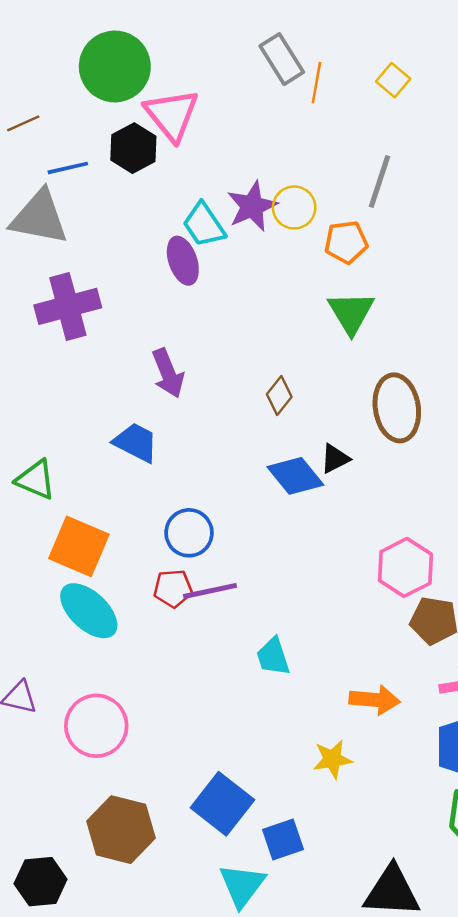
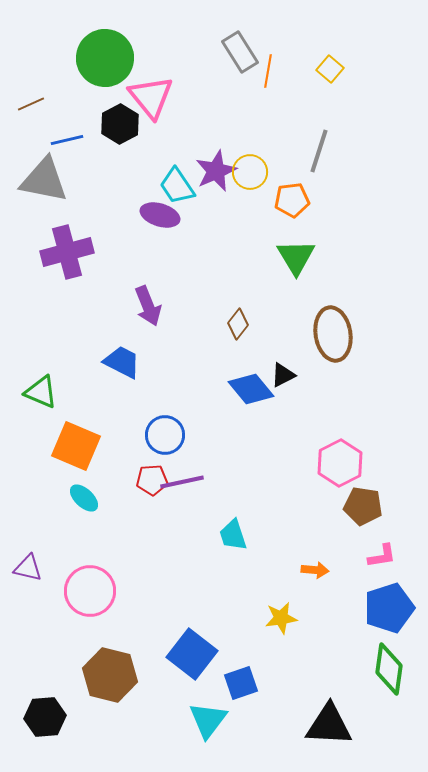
purple ellipse: (183, 261) -> (160, 215), turned -54
cyan ellipse: (89, 611) -> (84, 498), size x0.6
orange arrow: (375, 700) -> (315, 570), size x0.7

